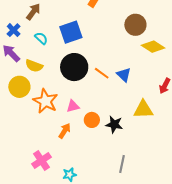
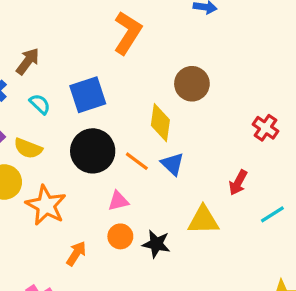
yellow diamond: (153, 47) -> (160, 123), moved, turned 65
pink triangle: (73, 106) -> (118, 201), moved

